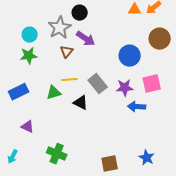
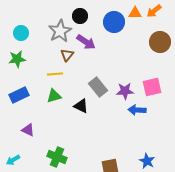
cyan circle: (30, 35) -> (21, 33), moved
green star: (29, 56) -> (17, 59), moved
blue circle: (130, 56) -> (114, 22), moved
yellow line: (70, 80) -> (55, 74), moved
cyan arrow: (13, 157) -> (13, 160), turned 32

